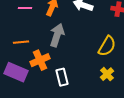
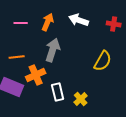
yellow cross: (107, 74) -> (81, 99), moved

